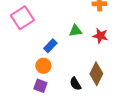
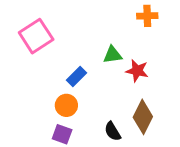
red star: (100, 36) -> (137, 71), moved

